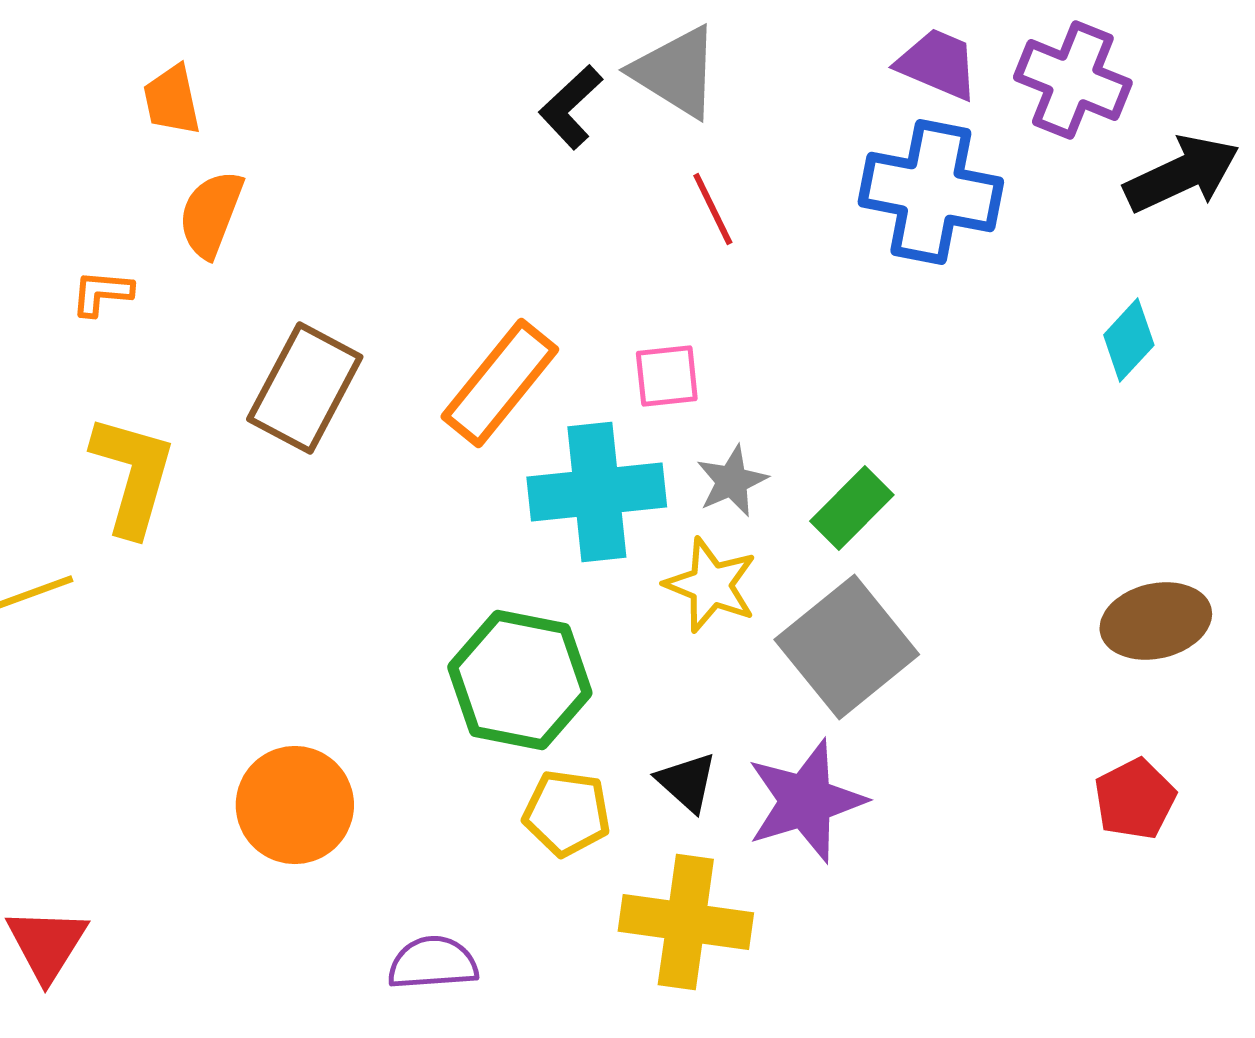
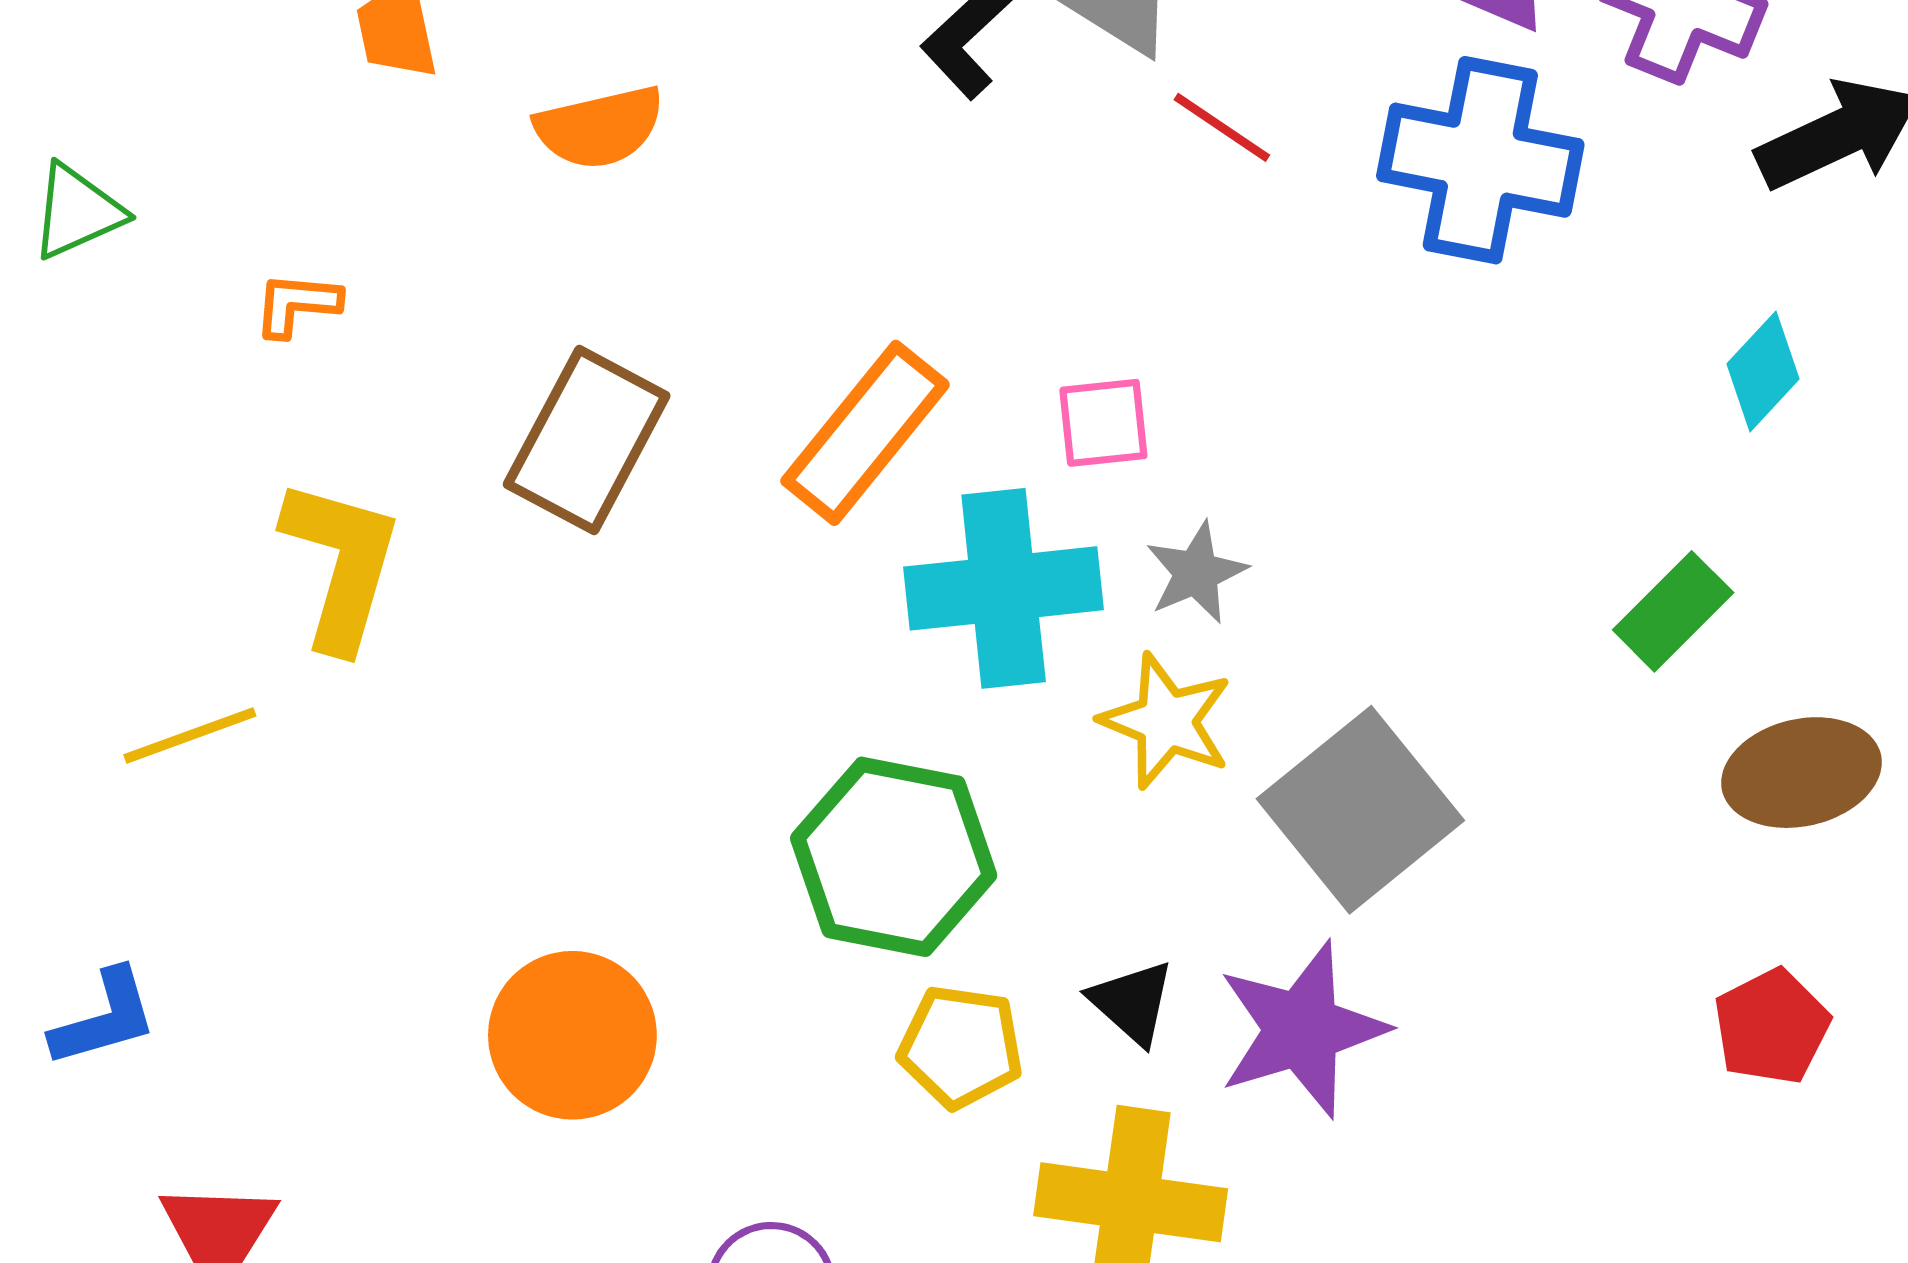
red line: (713, 209) -> (1222, 127), moved, turned -30
orange semicircle: (211, 214) -> (600, 127), moved, turned -124
green rectangle: (852, 508) -> (1673, 611), moved

